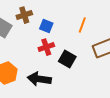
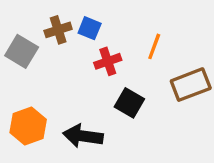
blue square: (46, 26) -> (90, 28), moved
red cross: (46, 47) -> (108, 61), moved

